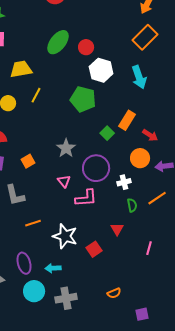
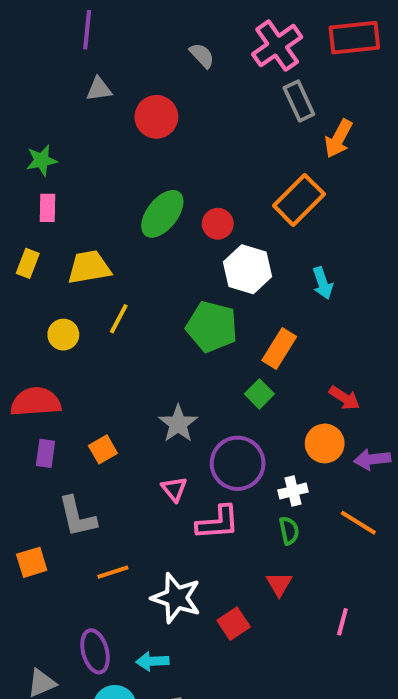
orange rectangle: (145, 37) -> (299, 200), moved
cyan arrow: (139, 77) -> (323, 283), size x0.7
orange rectangle: (127, 120) -> (279, 348), moved
orange line: (157, 198) -> (358, 523), turned 66
green semicircle: (132, 205) -> (289, 531), moved

